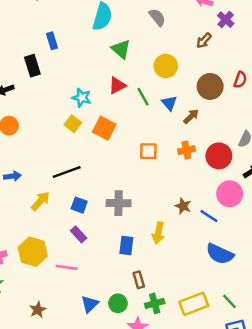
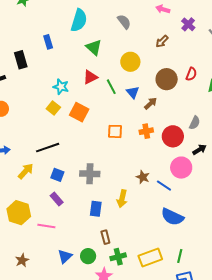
purple cross: (226, 20) -> (188, 24), moved
blue rectangle: (52, 41) -> (48, 42), moved
green line: (230, 301) -> (180, 256), turned 56

